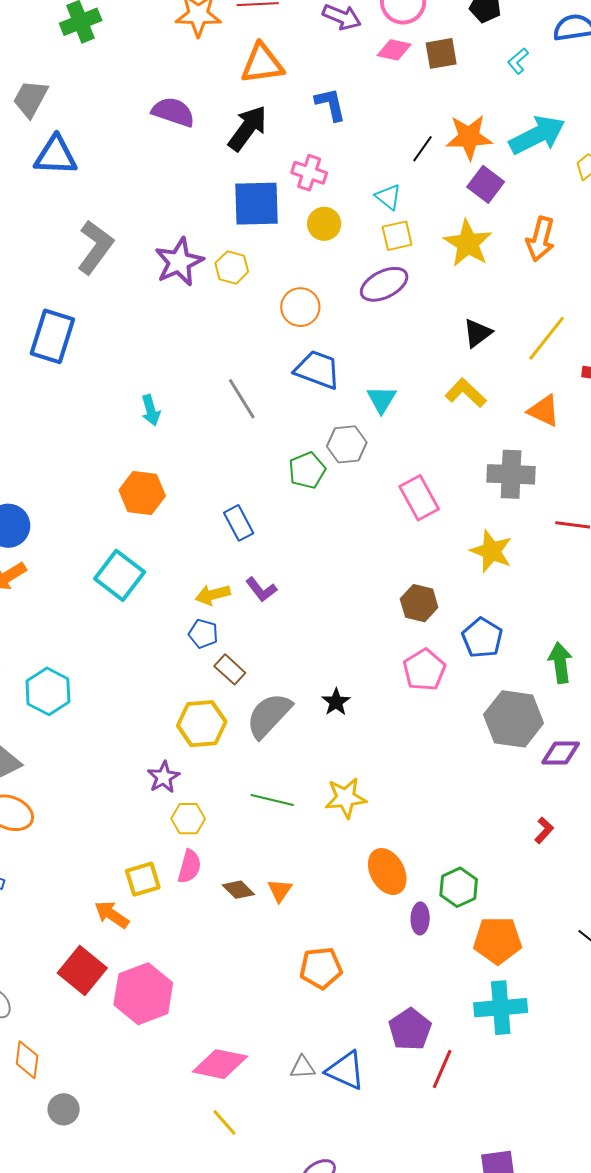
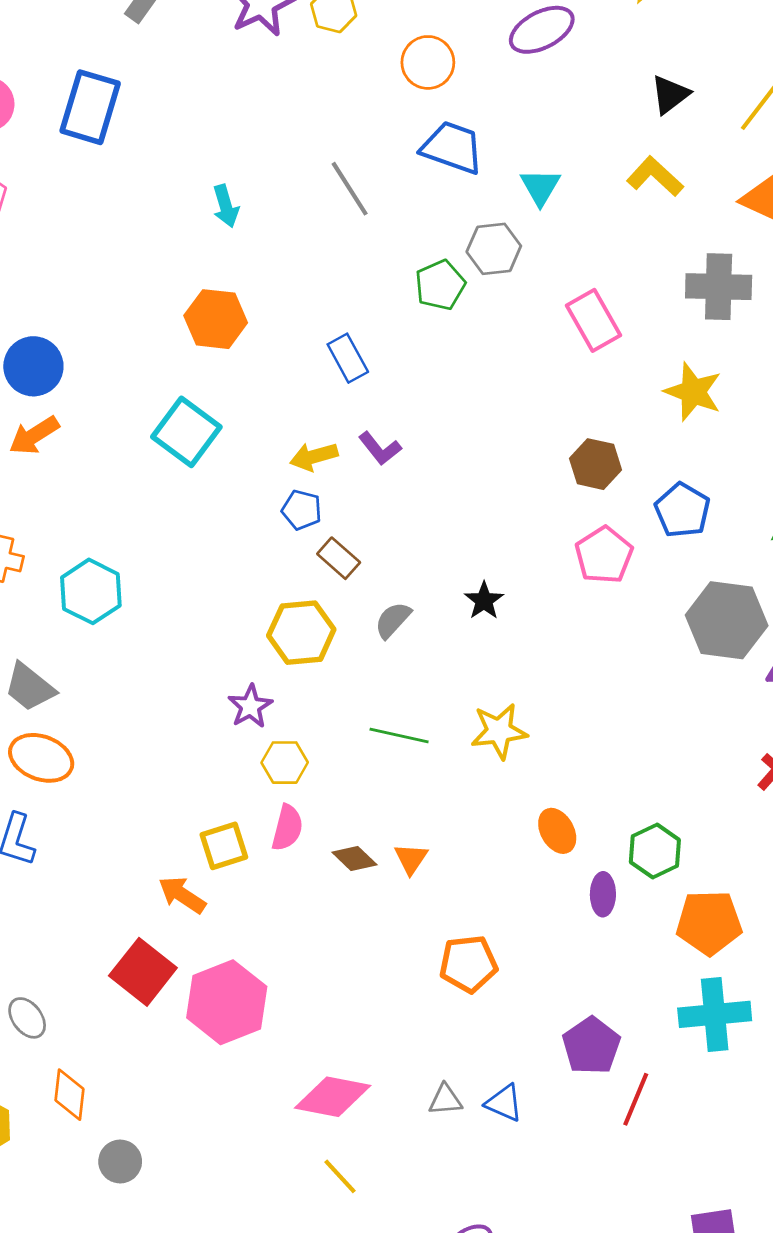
gray semicircle: (269, 715) -> (393, 620), size x0.6
orange ellipse: (387, 872) -> (557, 831), size x0.7
blue triangle: (346, 1070) -> (504, 1103), size x0.7

